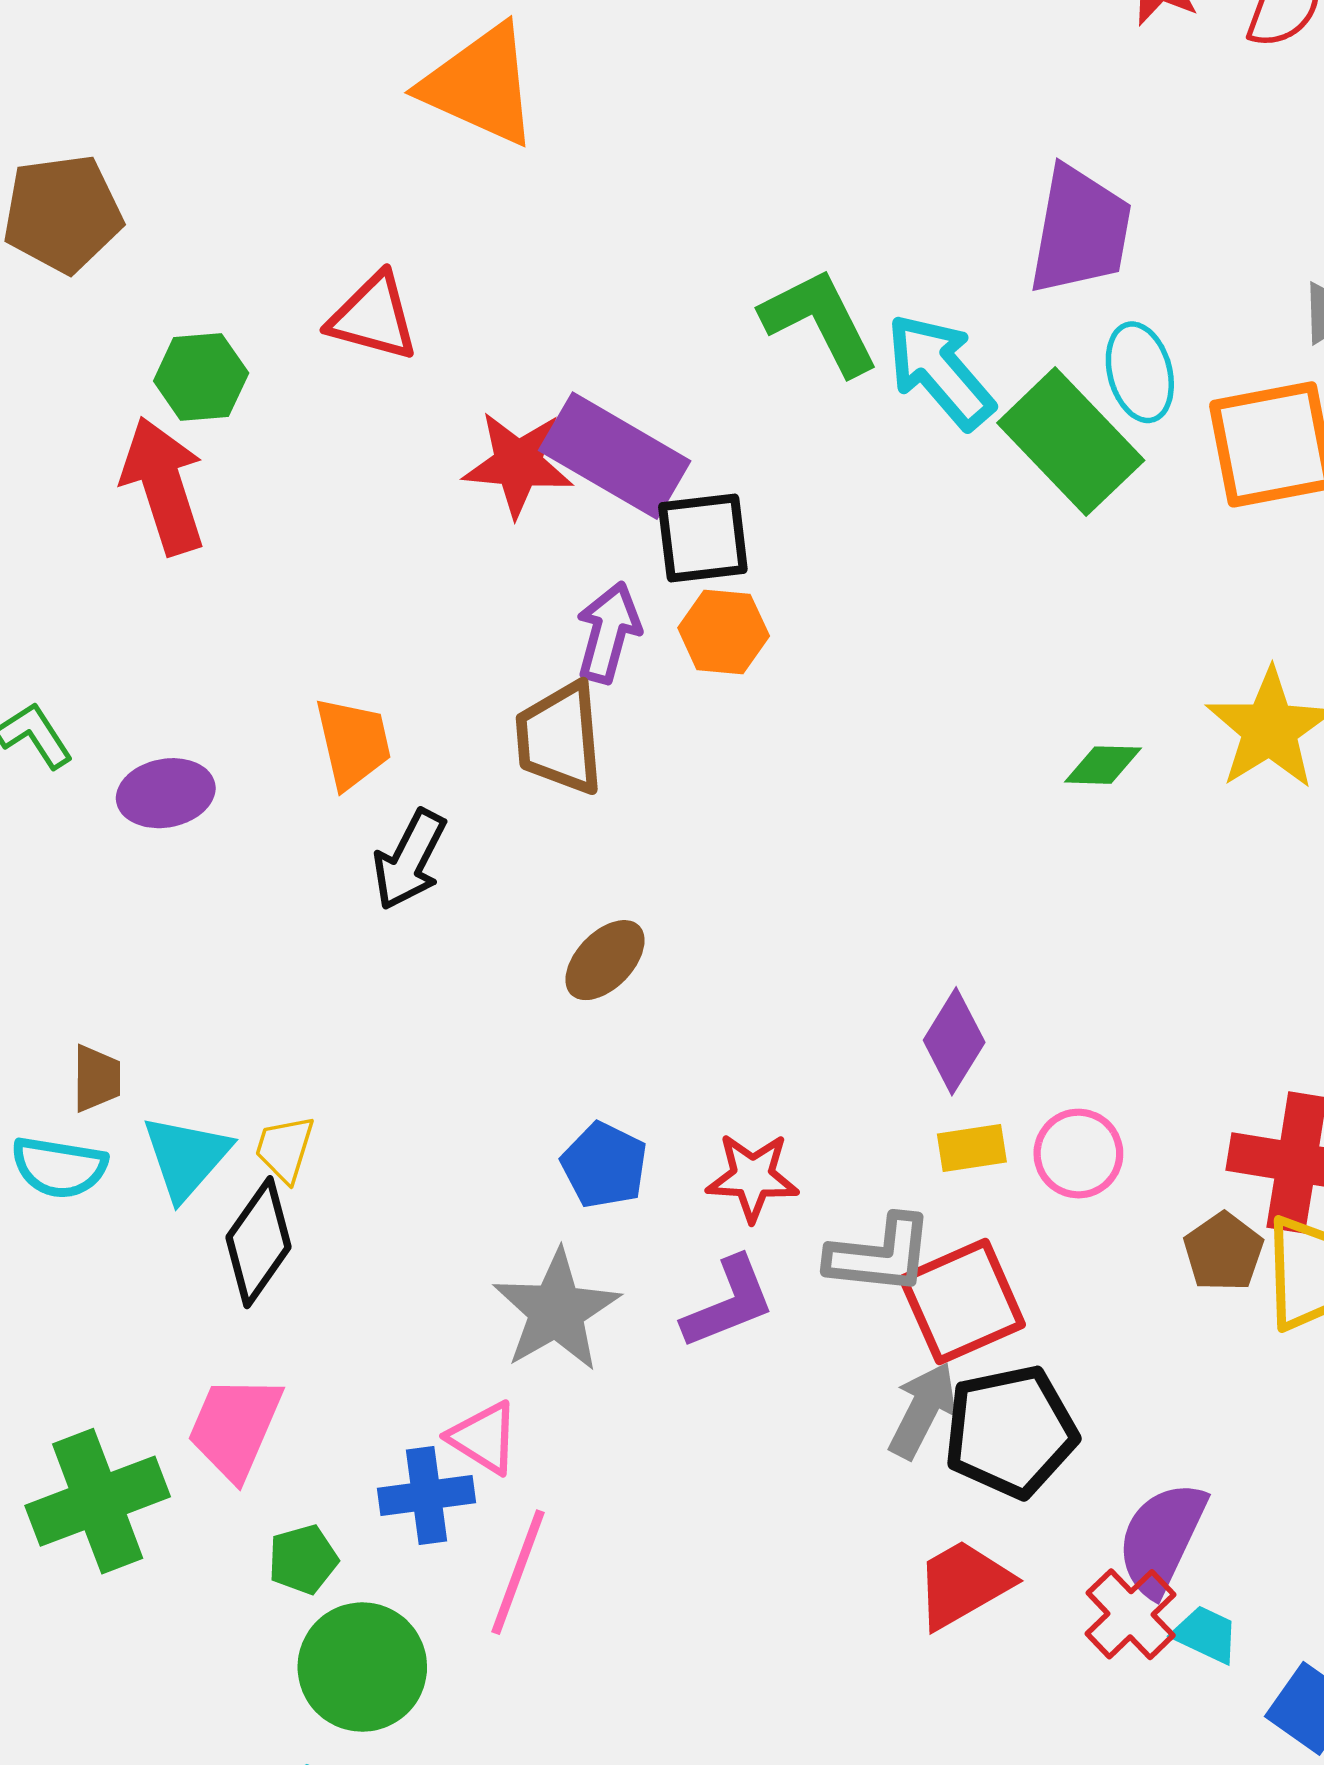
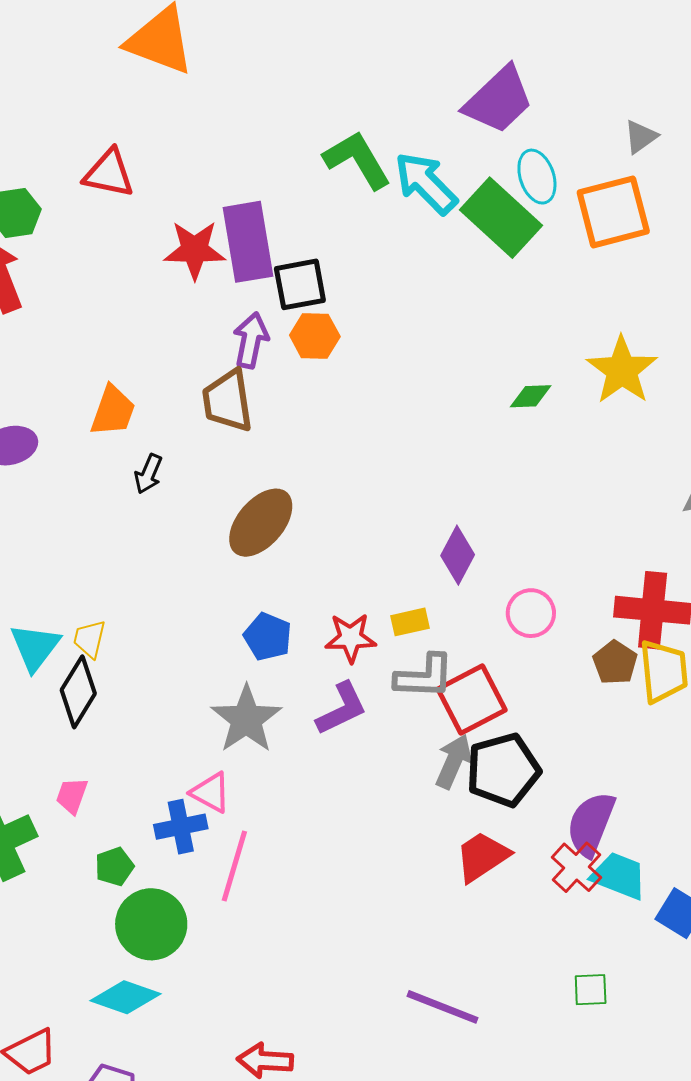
purple trapezoid: (1080, 230) -> (499, 100), turned 40
purple rectangle: (615, 456) -> (248, 242), turned 54
orange trapezoid: (353, 743) -> (113, 411), turned 36
black arrow: (409, 860) -> (148, 474), size x0.7
brown ellipse: (605, 960) -> (261, 523), size x1.5
yellow rectangle: (972, 1148) -> (410, 622), moved
pink trapezoid: (235, 1427) -> (72, 796), size x0.6
cyan trapezoid: (1206, 1634) -> (619, 876), size x1.5

